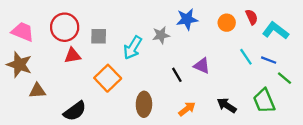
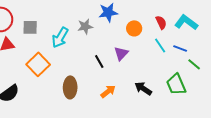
red semicircle: (252, 17) -> (161, 22), moved
orange circle: (227, 23) -> (134, 28), moved
purple triangle: (202, 66) -> (121, 53), turned 49

